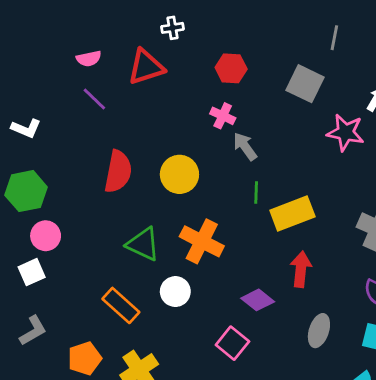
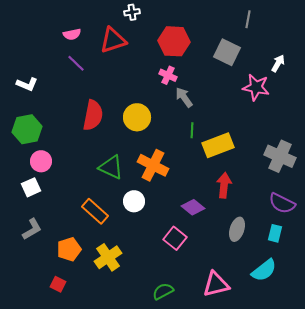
red hexagon: (231, 68) -> (174, 41), size x1.4

